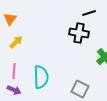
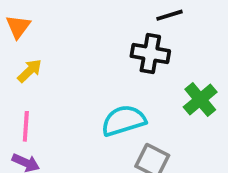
cyan semicircle: (41, 77) -> (124, 121), moved, turned -105

